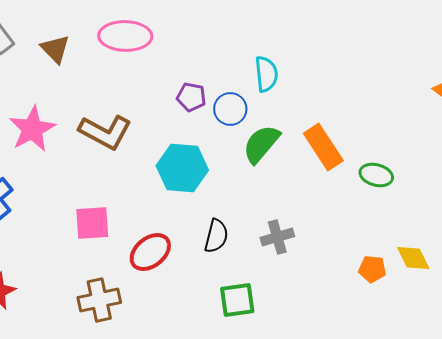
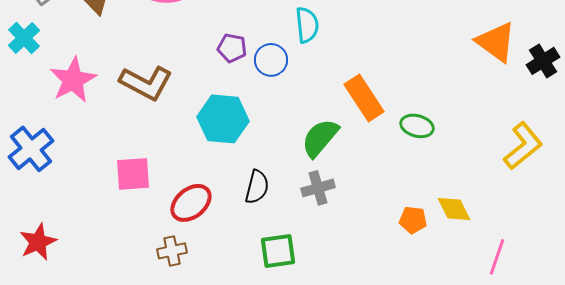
green semicircle: (261, 144) -> (320, 138), moved
brown cross: (99, 300) -> (172, 251), moved, size x0.7

